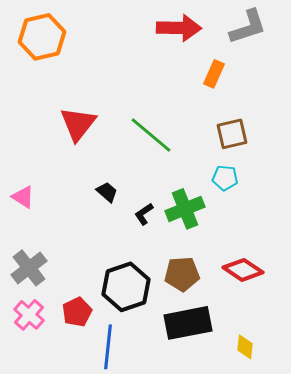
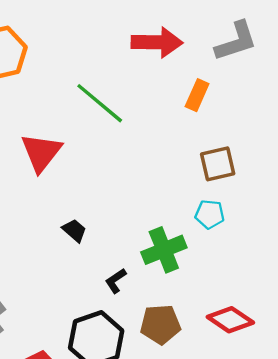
green line: (151, 135) -> (100, 103), moved
black L-shape: (144, 214) -> (116, 281), moved

